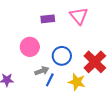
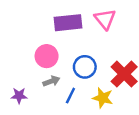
purple rectangle: (48, 19) -> (68, 23), size x1.6
gray arrow: (42, 71) -> (51, 81), moved

